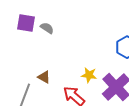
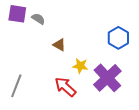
brown triangle: (44, 77) -> (59, 45), moved

